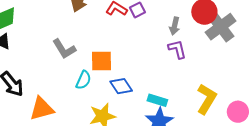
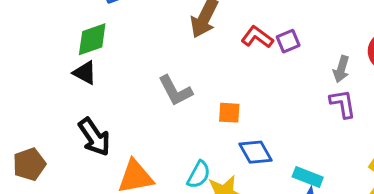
orange square: (102, 61) -> (229, 113), size x0.7
cyan semicircle: (83, 80) -> (199, 175), moved

